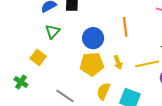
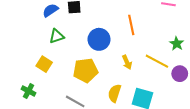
green triangle: (52, 32) -> (57, 36), turned 35
yellow pentagon: (92, 64) -> (86, 70), moved
yellow line: (147, 64) -> (157, 61), turned 45

